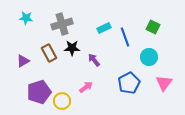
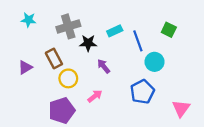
black star: (72, 48) -> (88, 43), moved
cyan circle: (149, 57) -> (155, 62), moved
pink triangle: (164, 83) -> (181, 108), moved
purple pentagon: (39, 92) -> (62, 110), moved
yellow circle: (62, 101) -> (68, 78), moved

